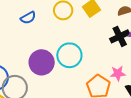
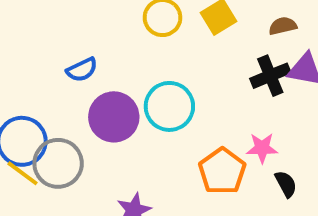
blue semicircle: (28, 18) -> (82, 70), moved

